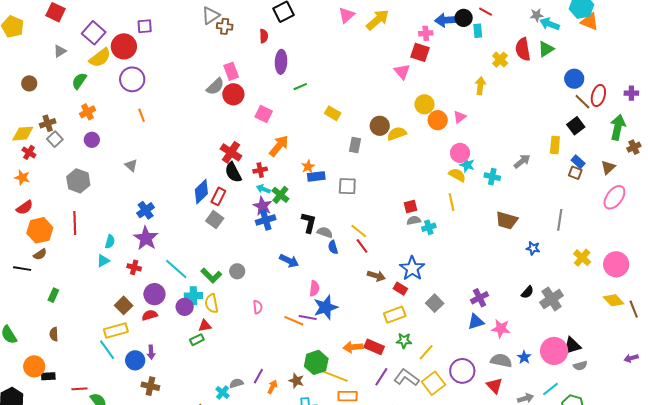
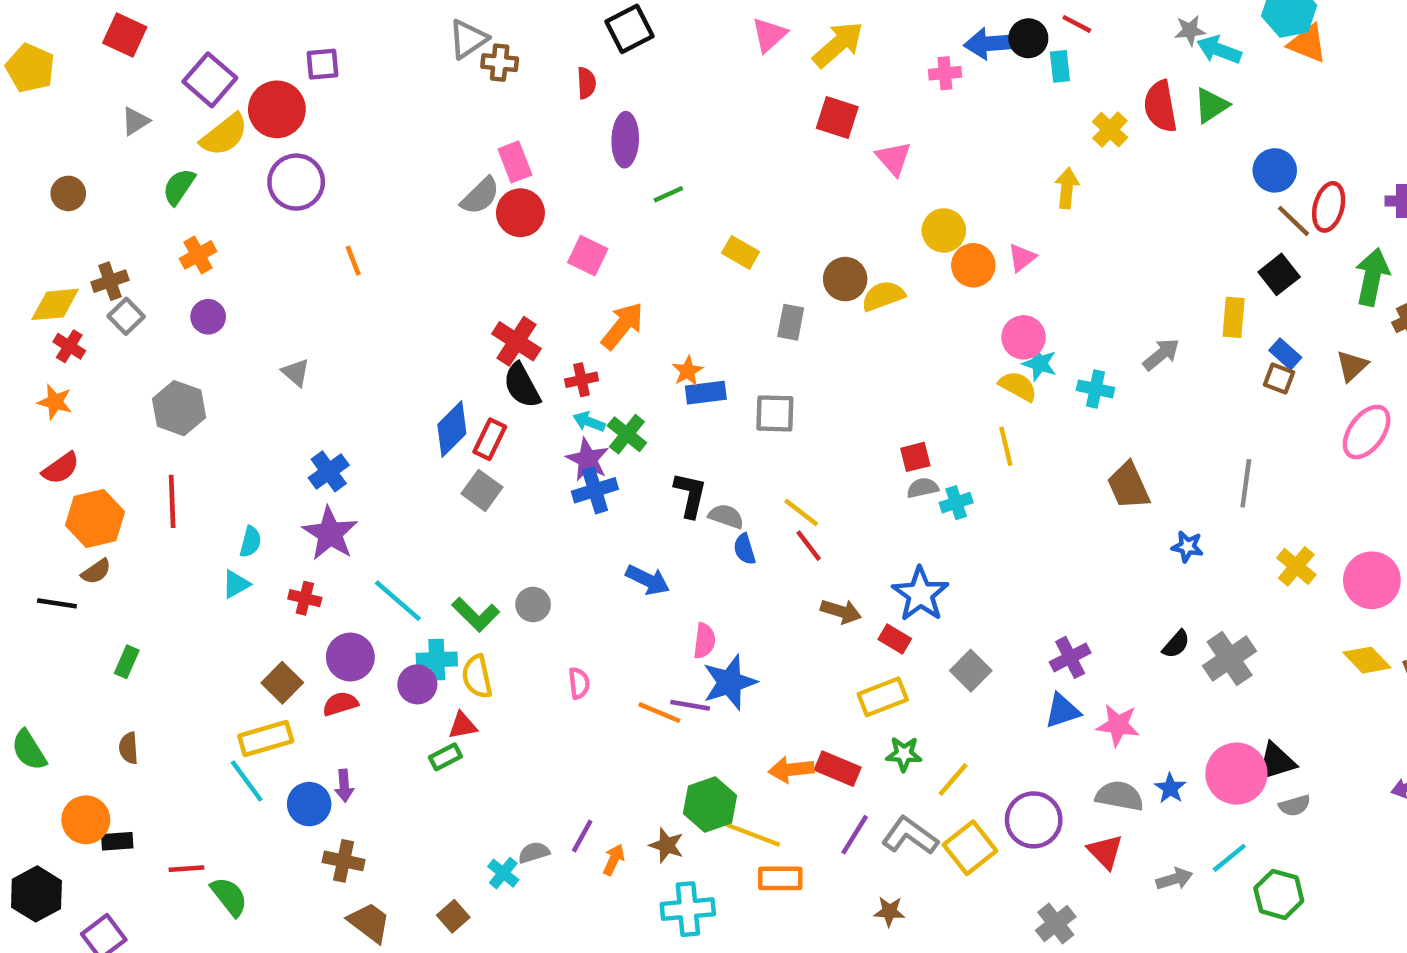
red square: (420, 52) -> (837, 118), moved
orange line: (142, 115) -> (353, 261), moved
brown trapezoid: (507, 220) -> (1129, 486), turned 50

